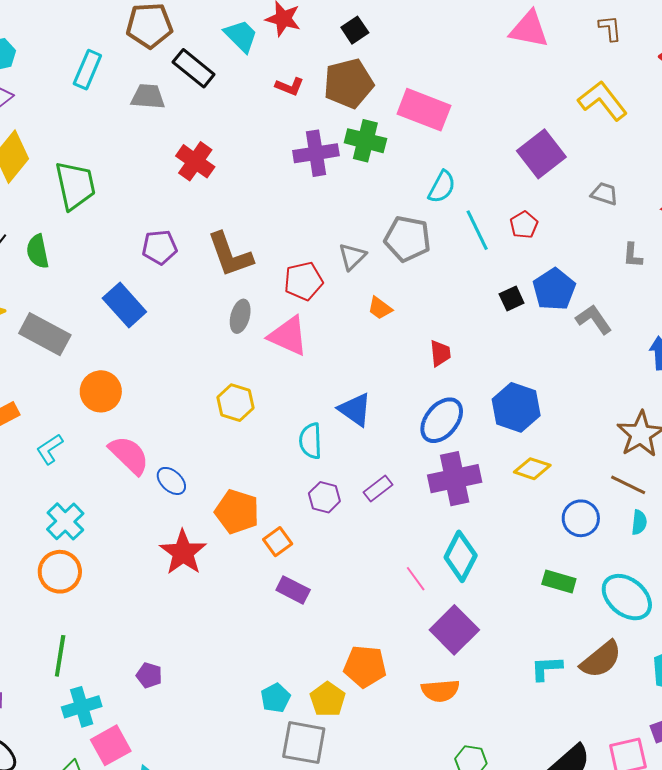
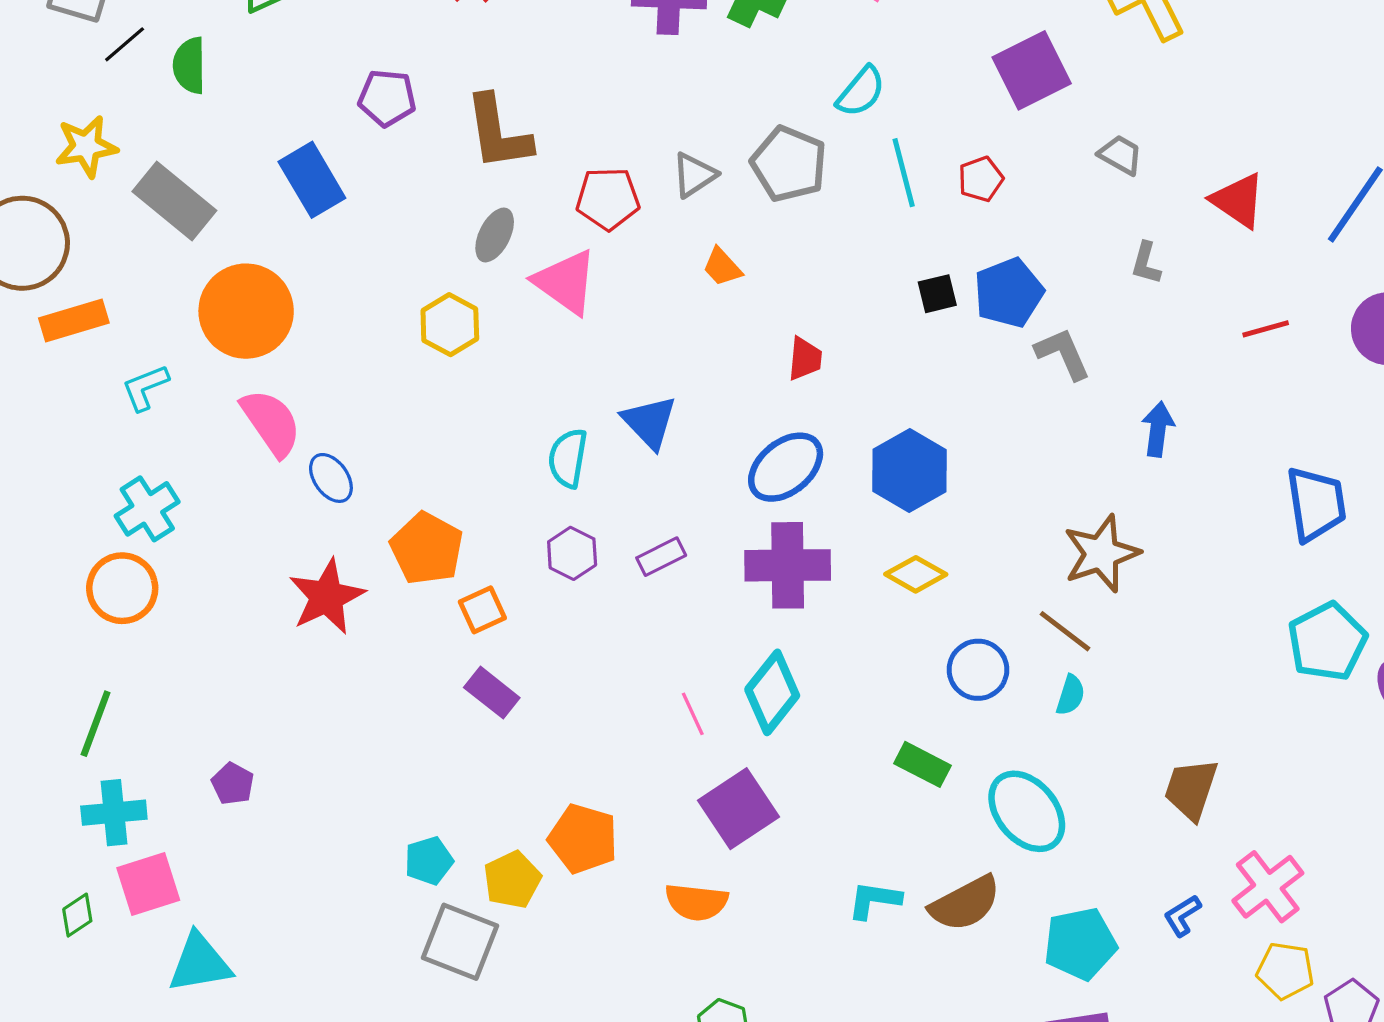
orange circle: (101, 391) -> (246, 311), size x1.4
yellow hexagon: (235, 403) -> (450, 325), moved

